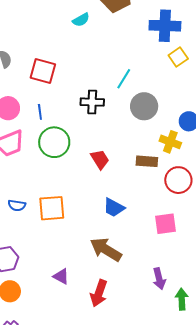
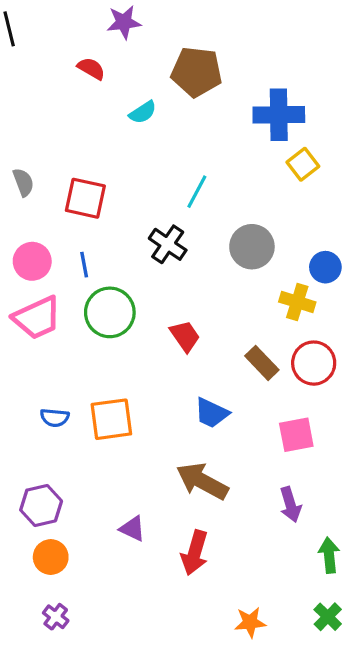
cyan line: (124, 79) -> (197, 192), moved
black cross: (92, 102) -> (168, 244), turned 35
brown rectangle: (147, 161) -> (262, 363), moved, turned 45
purple arrow: (159, 279) -> (290, 505), moved

